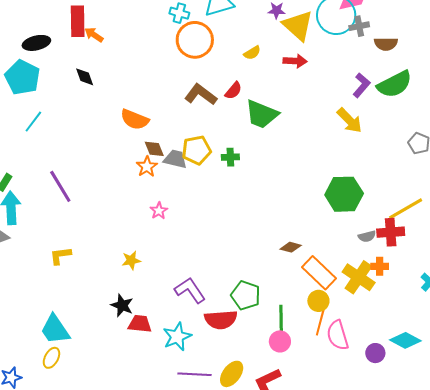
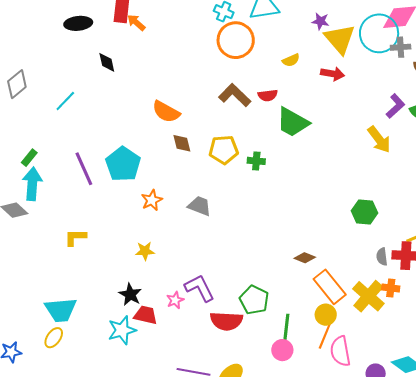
cyan pentagon: (22, 77) -> (123, 164), moved
black diamond: (85, 77) -> (107, 62), moved
red semicircle: (233, 91) -> (268, 95), turned 36
gray trapezoid: (175, 159) -> (200, 206), moved
orange star: (147, 167) -> (152, 200), moved
green hexagon: (344, 194) -> (364, 212), size x0.7
pink star: (159, 211) -> (175, 300), moved
gray semicircle: (367, 236) -> (382, 257), turned 90
cyan trapezoid: (55, 329) -> (61, 310), turned -68
cyan star: (177, 337) -> (122, 330), moved

